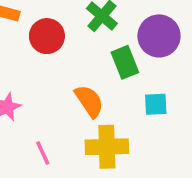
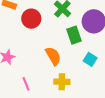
cyan square: (156, 104) -> (90, 59), turned 32
yellow cross: (107, 147) -> (62, 82), size x0.7

